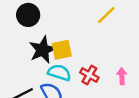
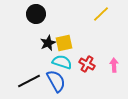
black star: (43, 50) -> (48, 43), size x0.7

